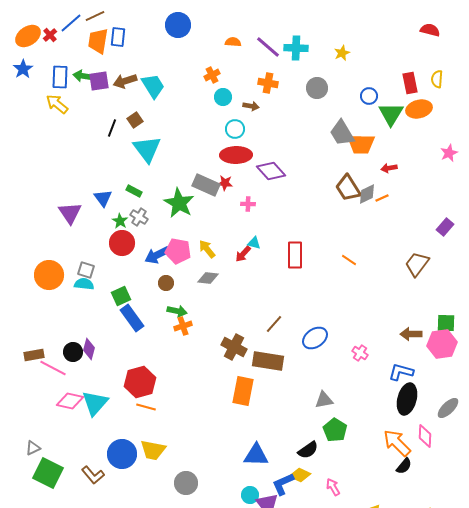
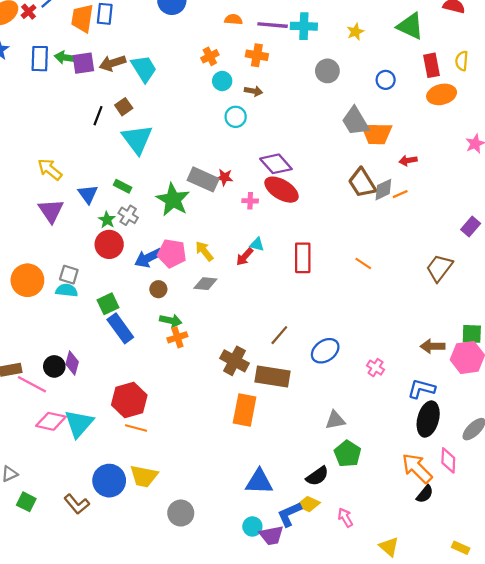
purple line: (268, 47) -> (273, 25), turned -36
orange cross: (268, 83) -> (257, 55), moved
yellow arrow: (57, 104) -> (50, 169), moved
green triangle: (391, 114) -> (410, 26), moved, turned -36
red ellipse: (236, 155) -> (282, 190), moved, turned 32
green square: (48, 473) -> (26, 502), size x0.6

